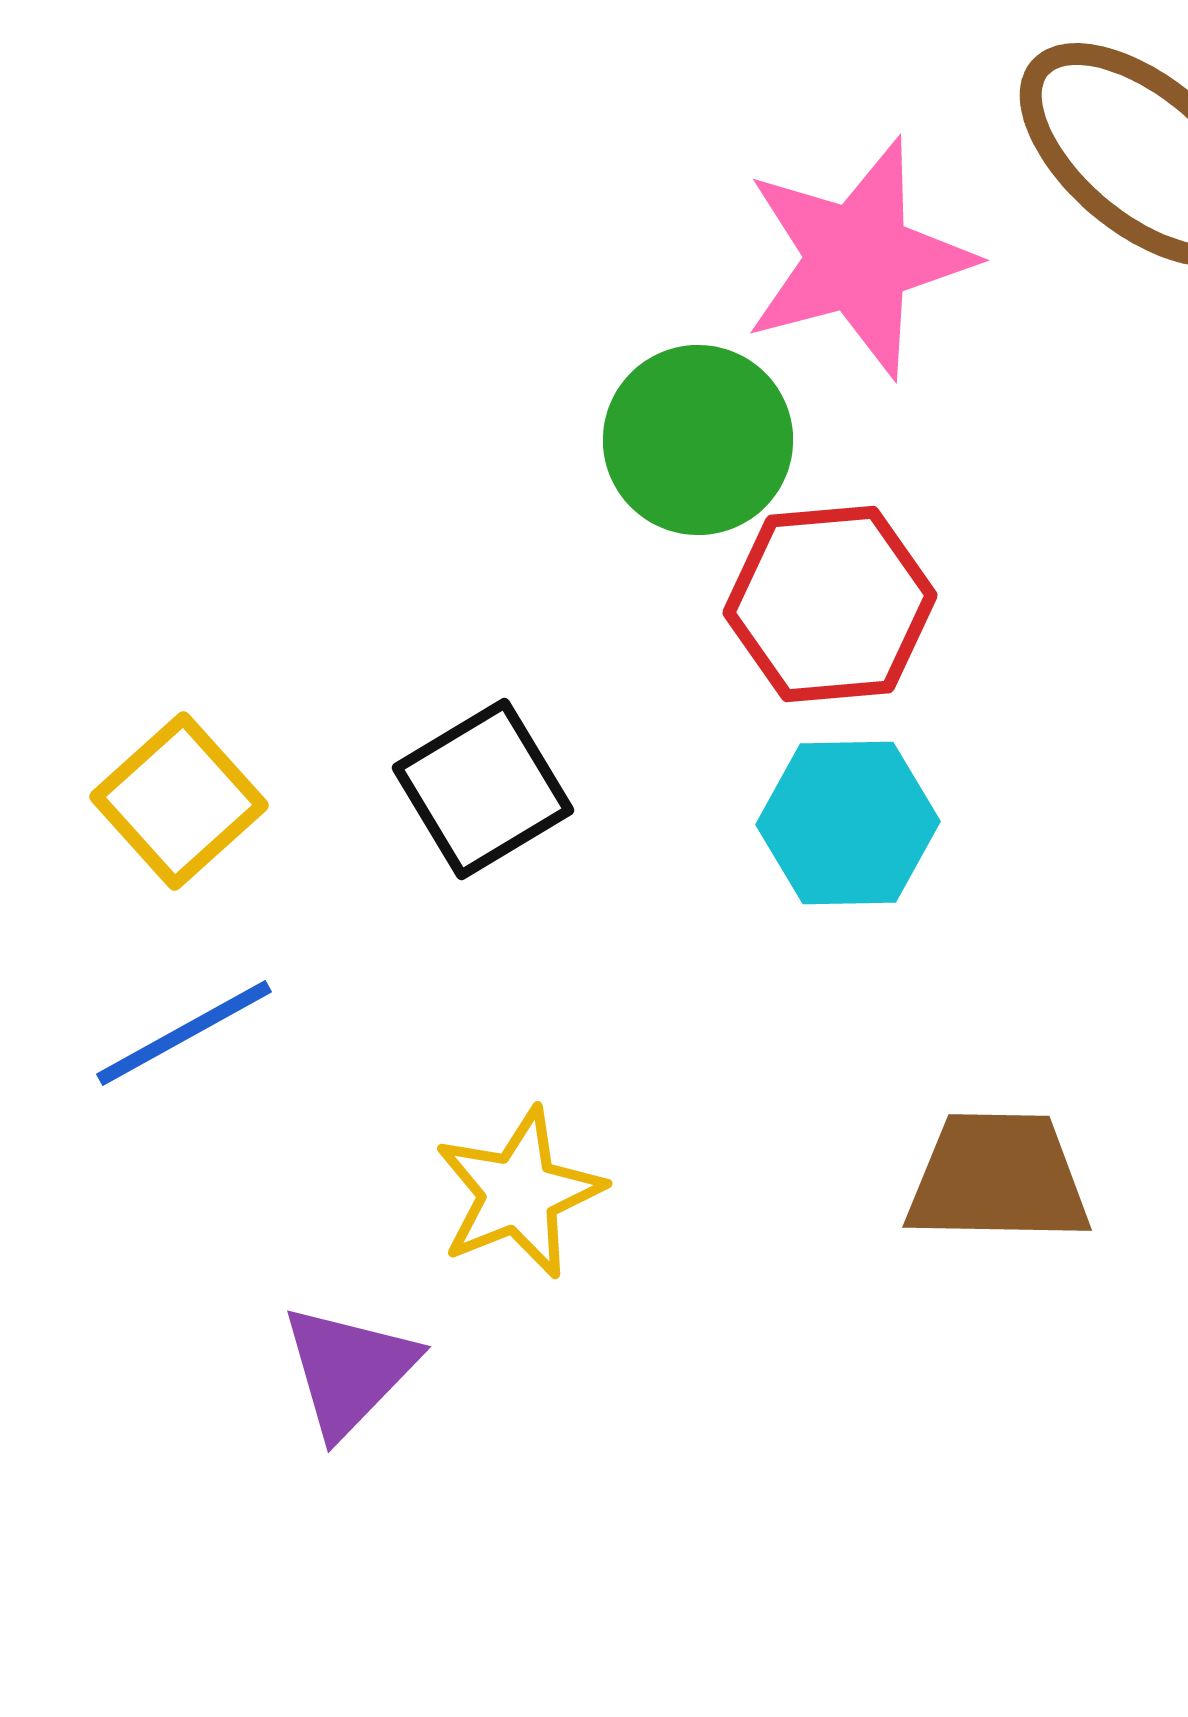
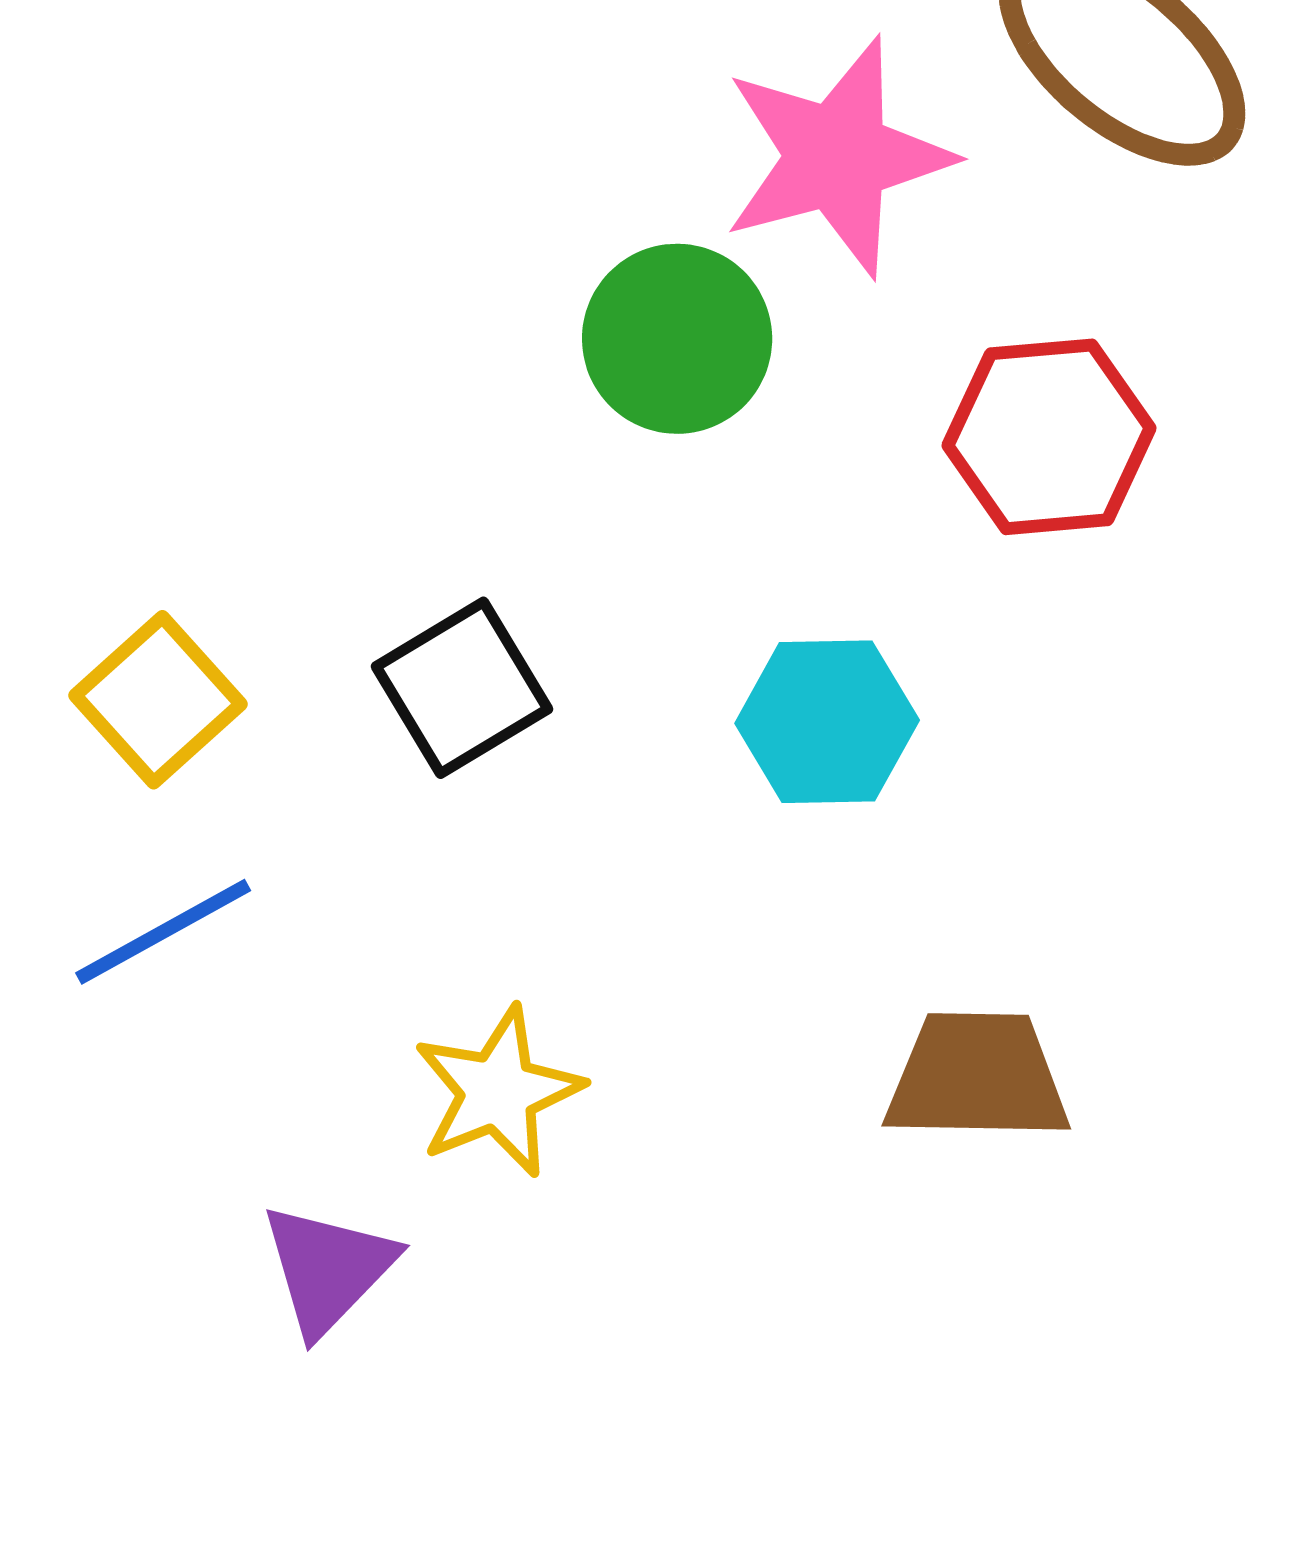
red hexagon: (830, 604) -> (1049, 437), moved

